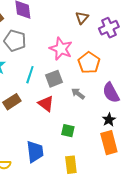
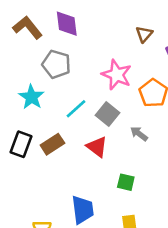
cyan line: (30, 75) -> (76, 109), turned 30
gray square: (54, 79) -> (107, 114), turned -30

